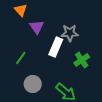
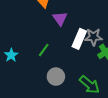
gray star: (70, 33) -> (94, 37), moved

